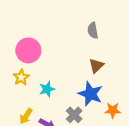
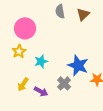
gray semicircle: (93, 30) -> (60, 11), moved
brown triangle: (96, 66) -> (83, 14), moved

